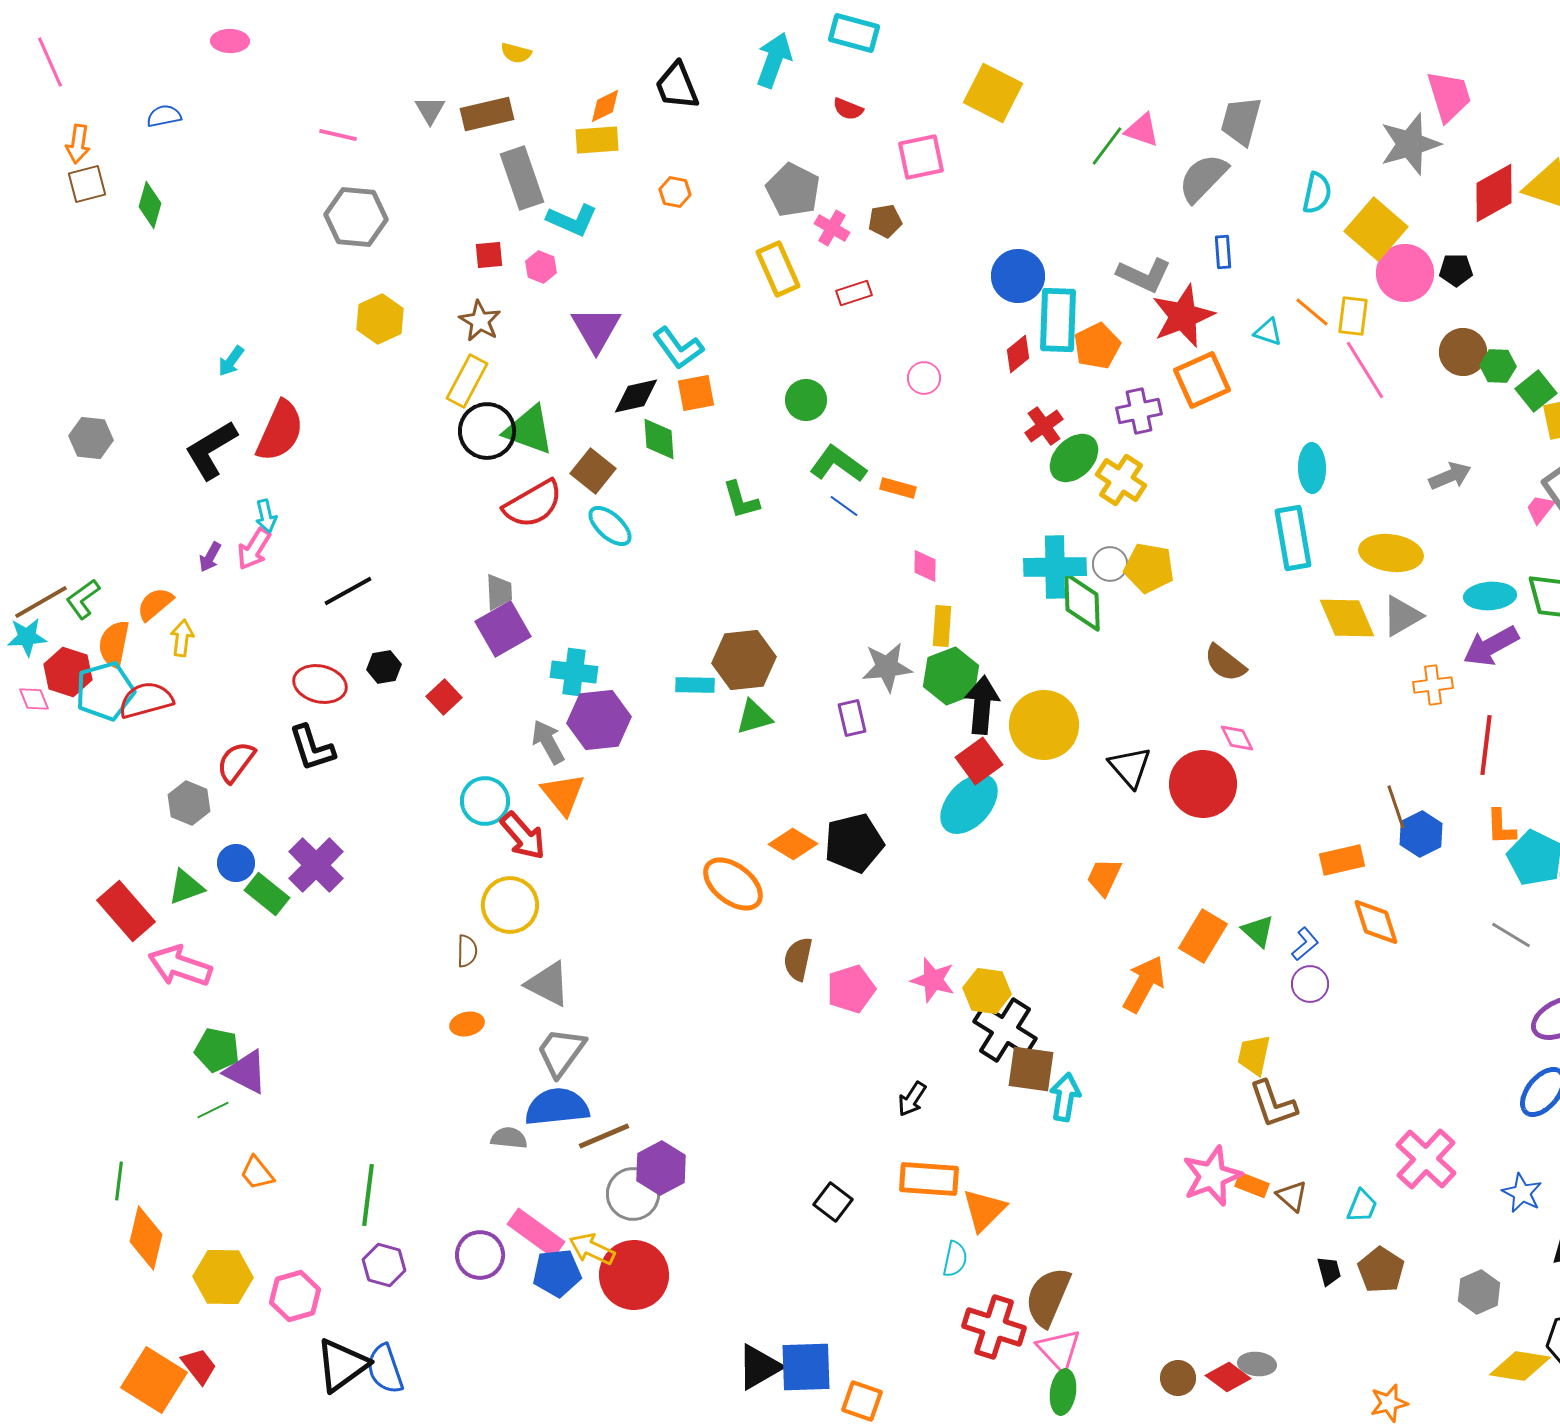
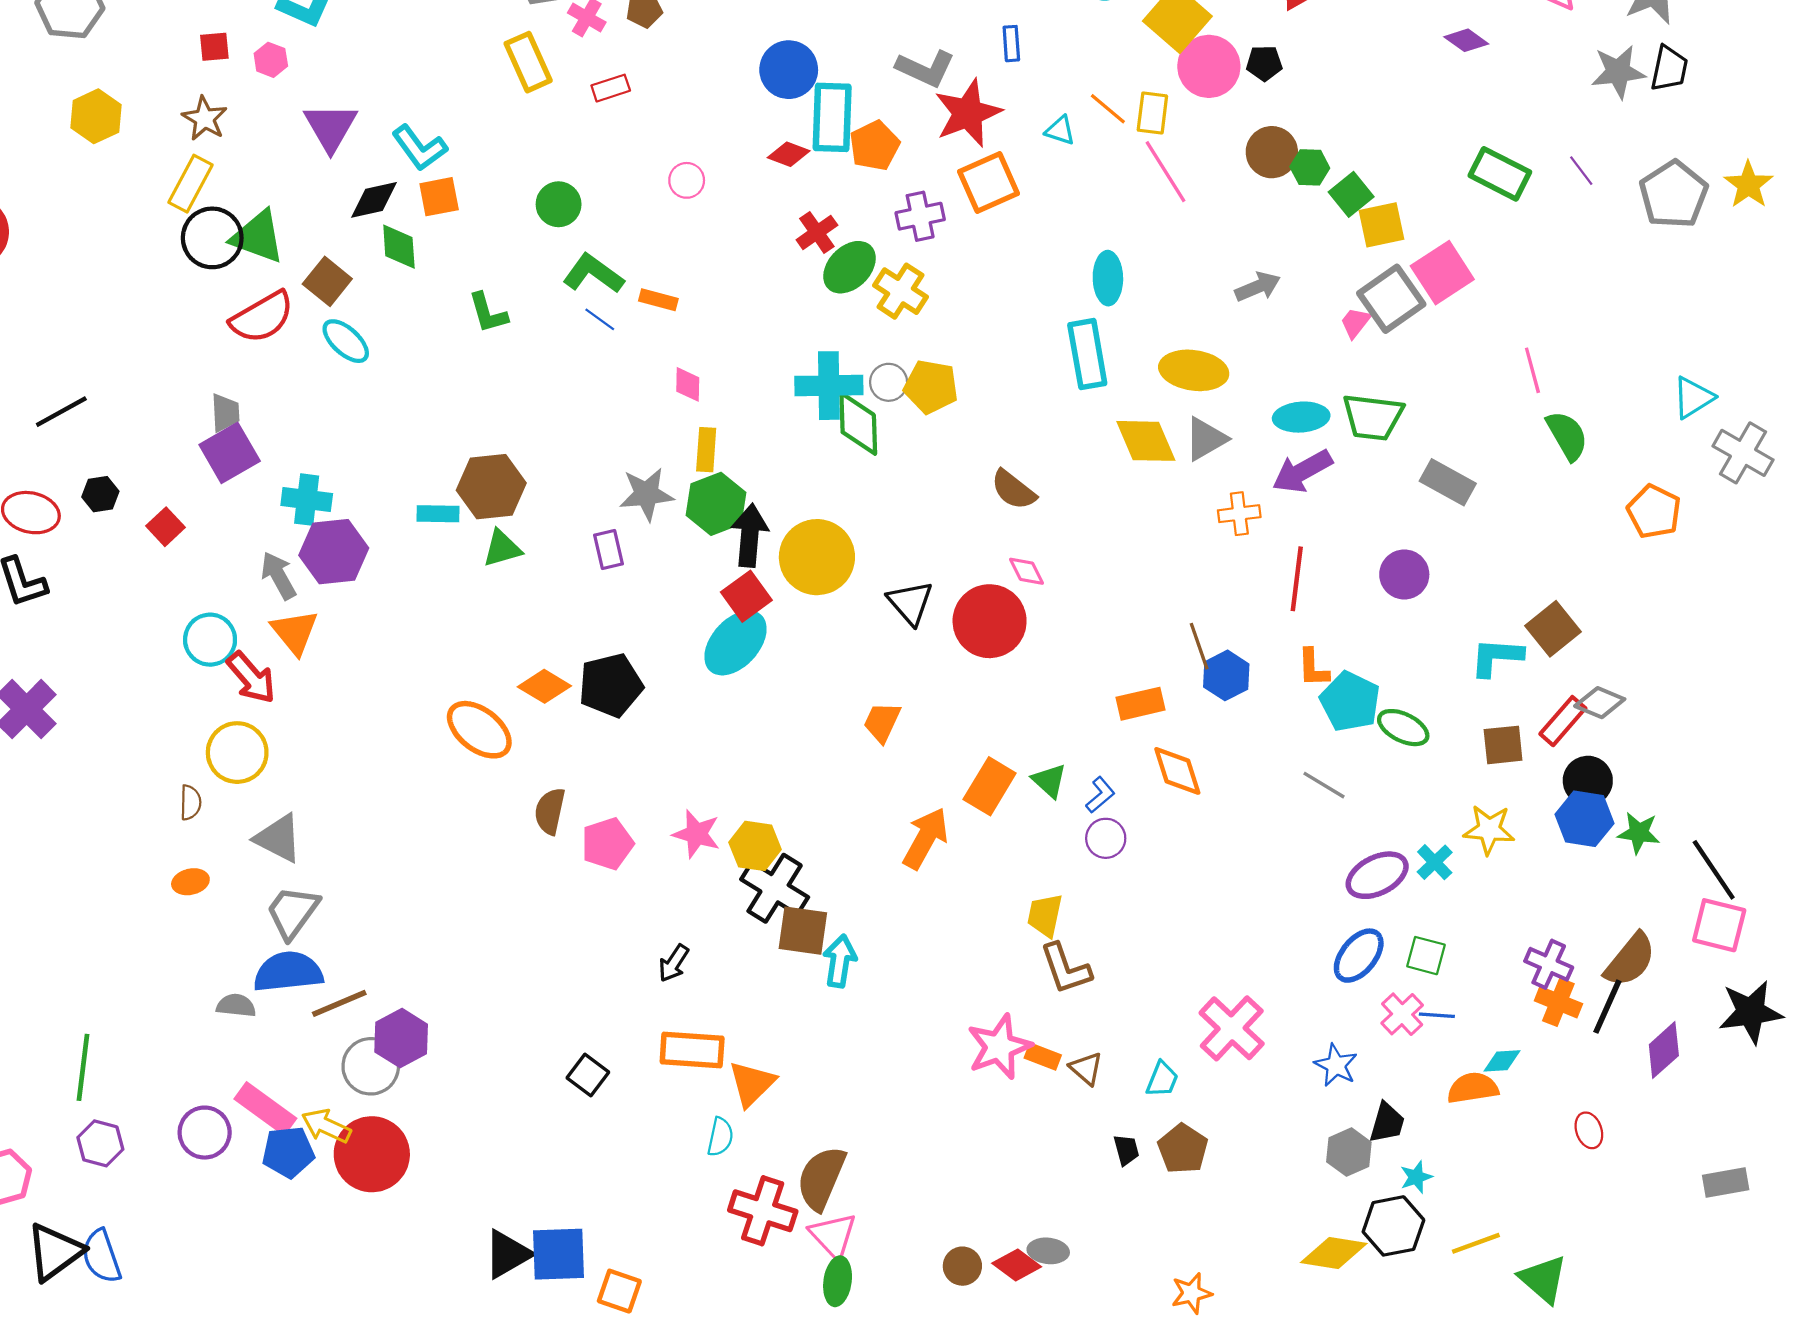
red diamond: (1018, 354) -> (789, 154), turned 60
gray hexagon: (1479, 1292) -> (1349, 1152), moved

